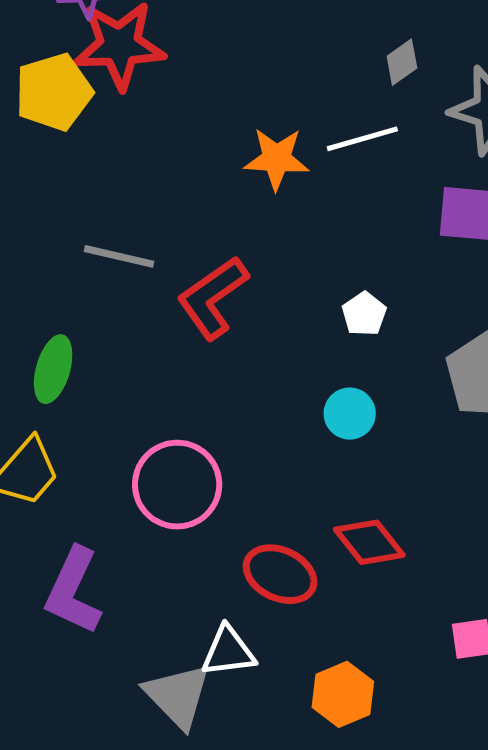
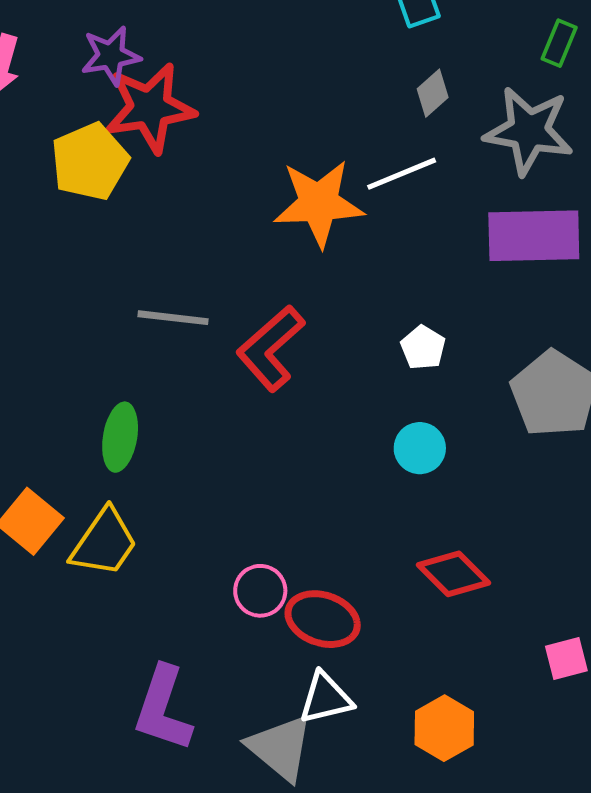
orange star: (277, 159) -> (319, 203), size x1.4
pink circle: (177, 485) -> (260, 591), moved, size x0.6
red ellipse: (280, 574) -> (323, 619), moved
purple L-shape: (73, 591) -> (163, 709), moved

